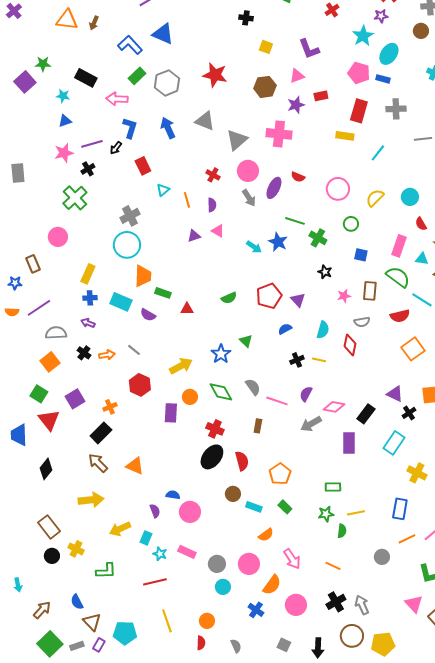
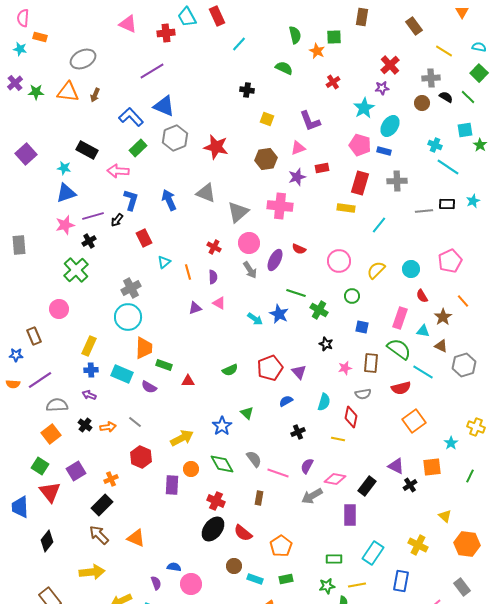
green star: (43, 64) -> (36, 92), moved
gray hexagon: (167, 83) -> (175, 138), moved
blue triangle: (65, 121) -> (66, 193), size x1.5
yellow line: (319, 360) -> (338, 439), moved
cyan rectangle: (394, 443) -> (373, 553), moved
red semicircle: (242, 461) -> (243, 533), turned 144
green rectangle: (285, 507) -> (286, 579), turned -56

